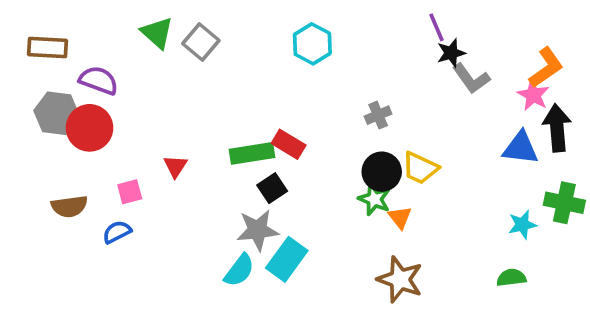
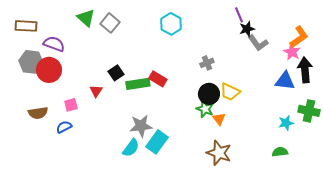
black square: (272, 188) -> (116, 73), moved

